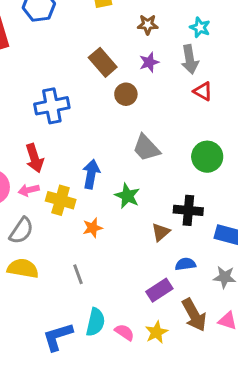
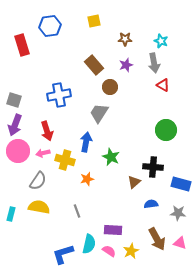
gray trapezoid: (146, 148) -> (99, 113), moved, turned 75
purple rectangle: (159, 290) -> (113, 230), moved, turned 36

